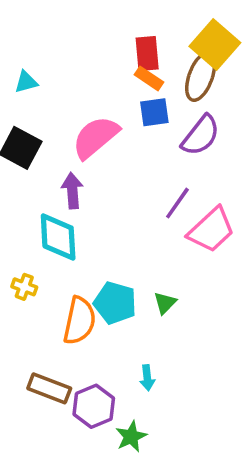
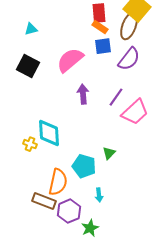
purple arrow: (72, 191) -> (83, 94), moved
cyan diamond: (58, 237) -> (49, 133), moved
cyan pentagon: (115, 303) -> (84, 166), moved
orange semicircle: (79, 321) -> (58, 182), moved

